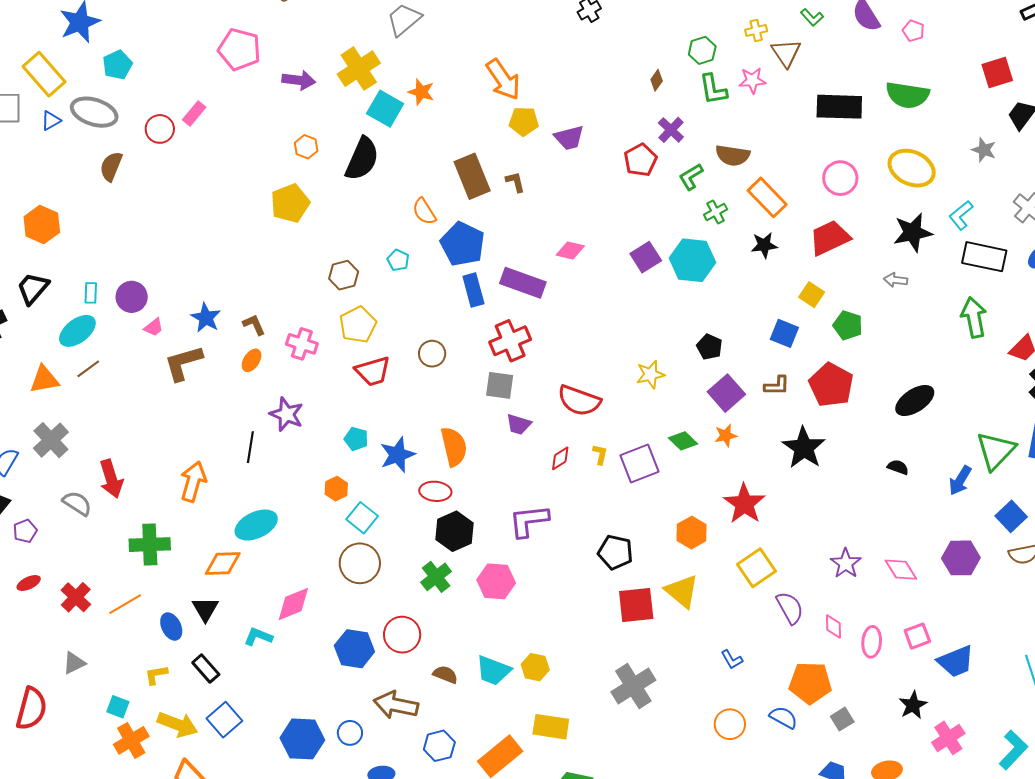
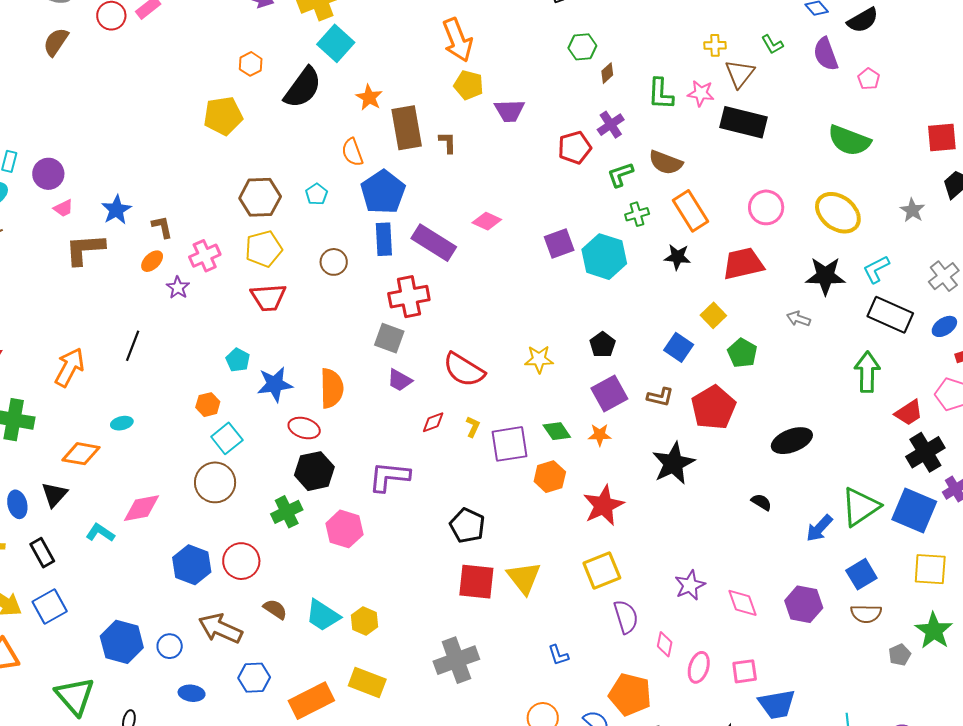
green hexagon: (702, 50) -> (582, 47), moved
orange star: (421, 92) -> (369, 97), moved
black rectangle: (839, 107) -> (743, 122), moved
brown hexagon: (344, 275) -> (260, 197), size x1.4
pink cross: (302, 344) -> (205, 256), turned 36
brown circle: (432, 354) -> (334, 262), moved
purple star: (287, 414) -> (178, 287), moved, size x0.7
cyan ellipse: (256, 525) -> (122, 423), size x0.5
orange hexagon: (692, 533) -> (550, 477), moved

